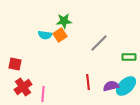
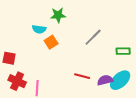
orange square: (60, 35) -> (51, 42), moved
red line: (88, 82) -> (82, 76), turned -70
red cross: (23, 87) -> (17, 81), turned -30

